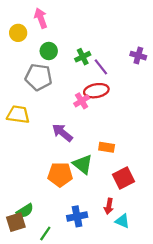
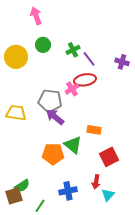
yellow circle: (18, 33) -> (16, 57), moved, size x1.5
purple cross: (138, 56) -> (122, 62), moved
gray pentagon: (39, 77) -> (50, 101), moved
yellow trapezoid: (18, 114) -> (16, 113), moved
cyan triangle: (122, 221) -> (108, 195), turned 48

